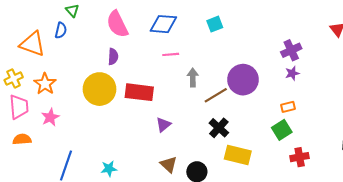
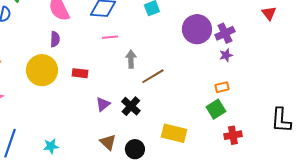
purple circle: (243, 80) -> (197, 29), moved
red rectangle: (139, 92) -> (80, 73), size x0.6
black cross: (219, 128) -> (131, 106), moved

